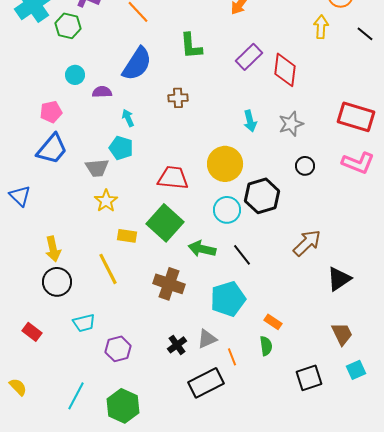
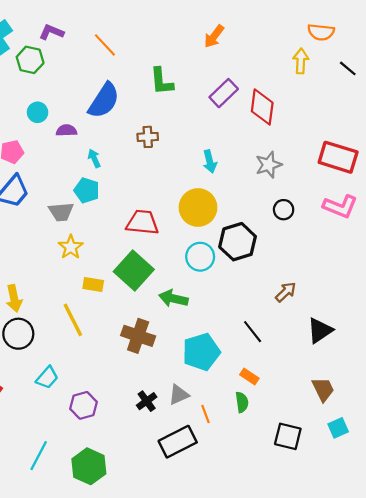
cyan arrow: (250, 121) -> (210, 162), moved
brown arrow: (307, 243) -> (286, 292), size x0.7
black line: (242, 255) -> (253, 332), moved
cyan trapezoid: (84, 323) -> (47, 378), turned -35
black square: (309, 378) -> (288, 436), turned 32

